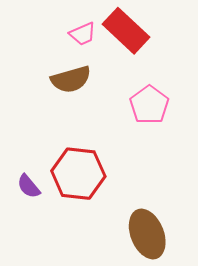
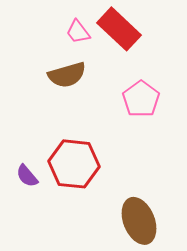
pink trapezoid: (83, 34) -> (78, 32), turned 76

